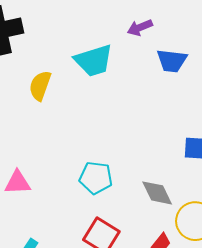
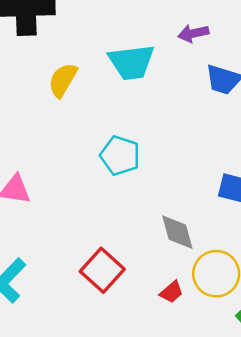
cyan pentagon: (96, 178) -> (120, 155), moved

